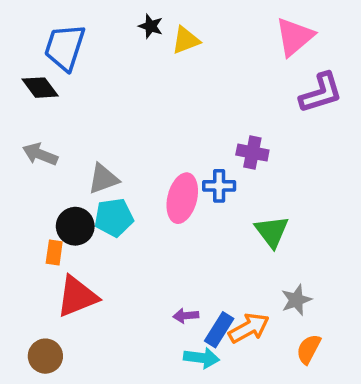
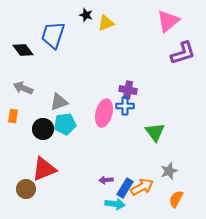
blue trapezoid: (65, 47) -> (53, 35), moved
purple cross: (252, 153) -> (128, 90), moved
orange rectangle: (54, 253) -> (13, 116), moved
brown circle: (45, 356) -> (26, 189), moved

